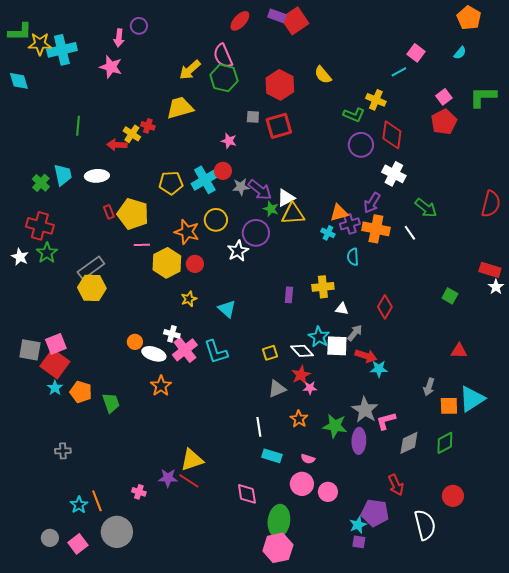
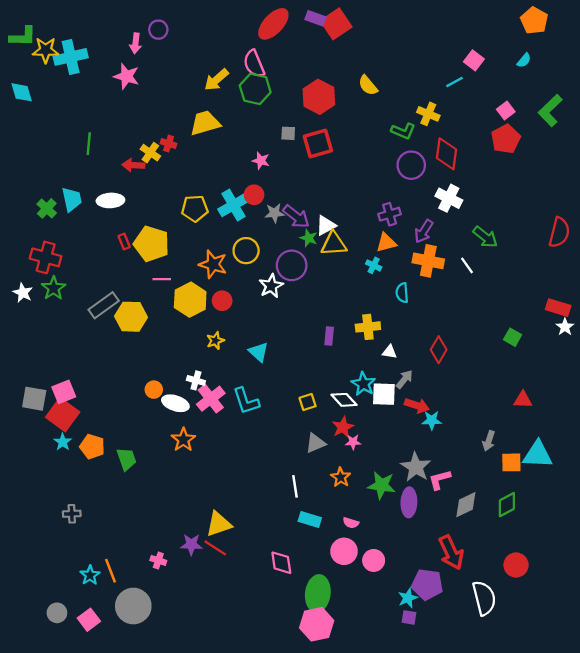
red ellipse: (240, 21) -> (273, 24), size x1.4
green L-shape: (483, 97) -> (550, 110), turned -44
purple cross: (350, 224) -> (390, 214), moved
yellow hexagon: (92, 288) -> (131, 317), moved
cyan triangle: (472, 399) -> (538, 455), turned 36
red arrow: (396, 485) -> (451, 552), size x1.4

